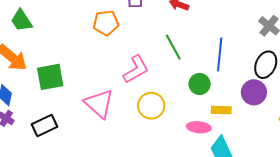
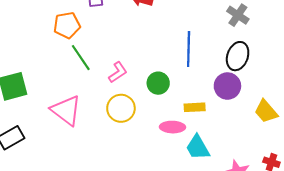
green line: (173, 47) -> (81, 58), moved
pink L-shape: (136, 69) -> (118, 72), moved, size x0.7
green circle: (200, 84) -> (158, 83), moved

